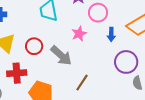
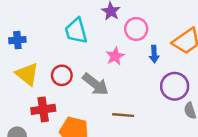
brown line: (82, 83) -> (123, 115), turned 66

